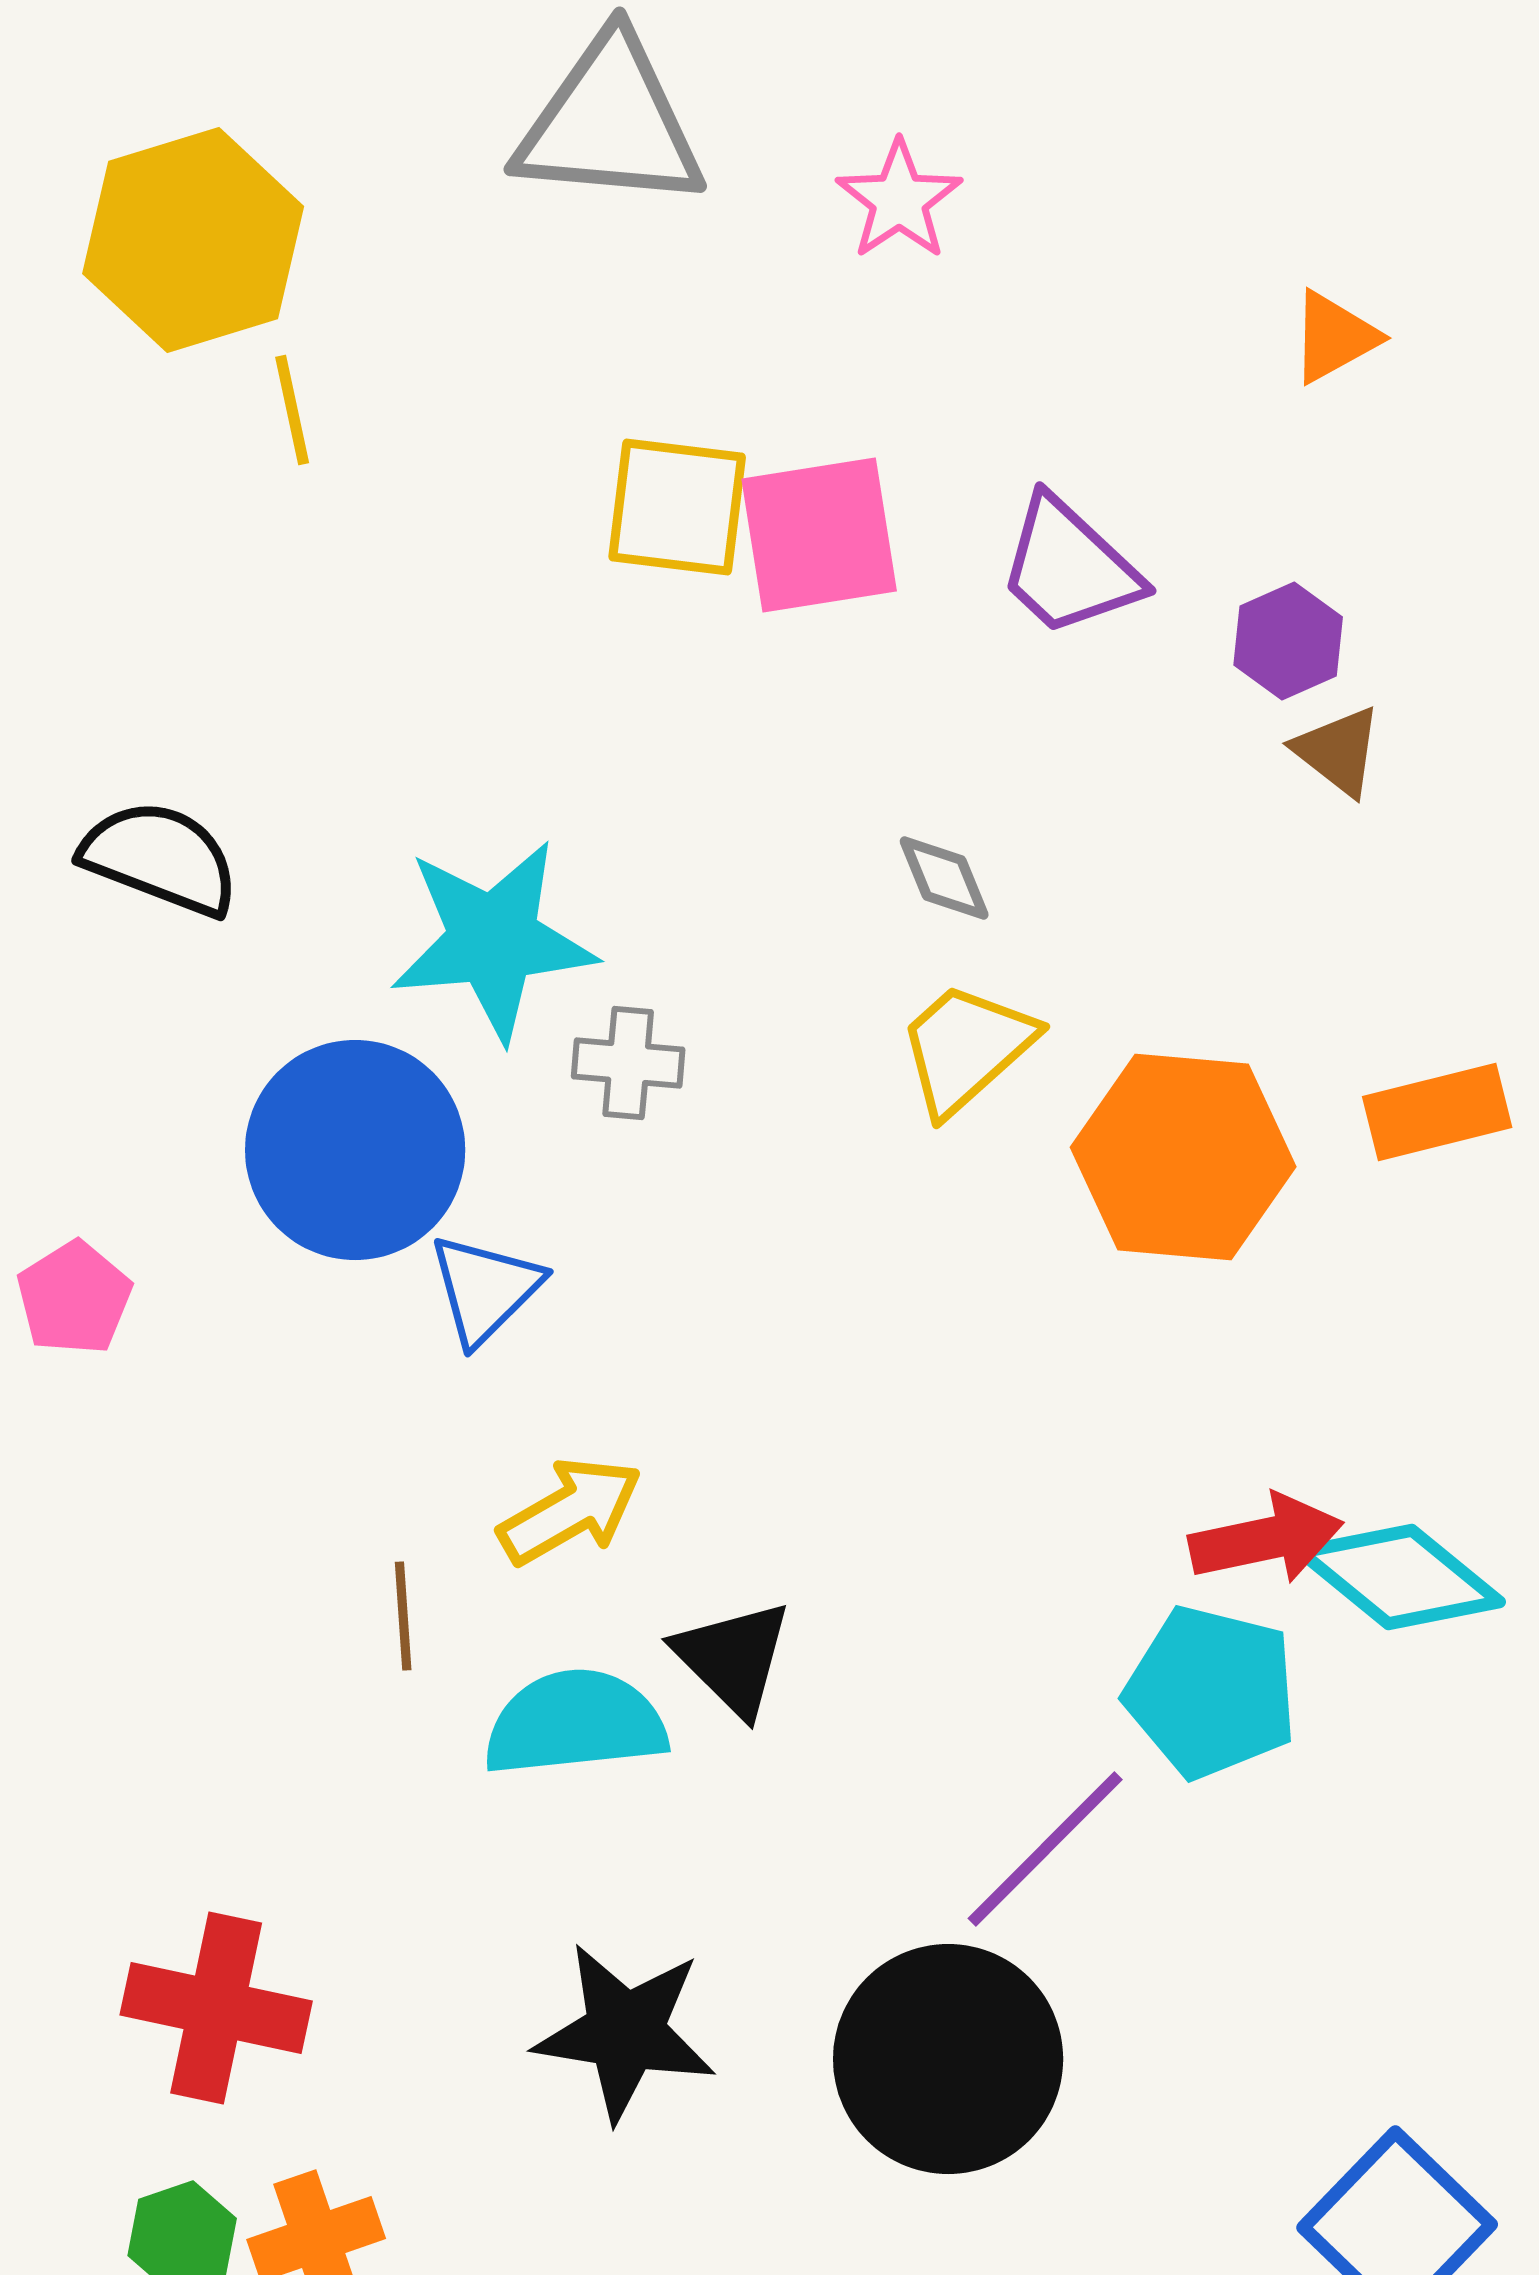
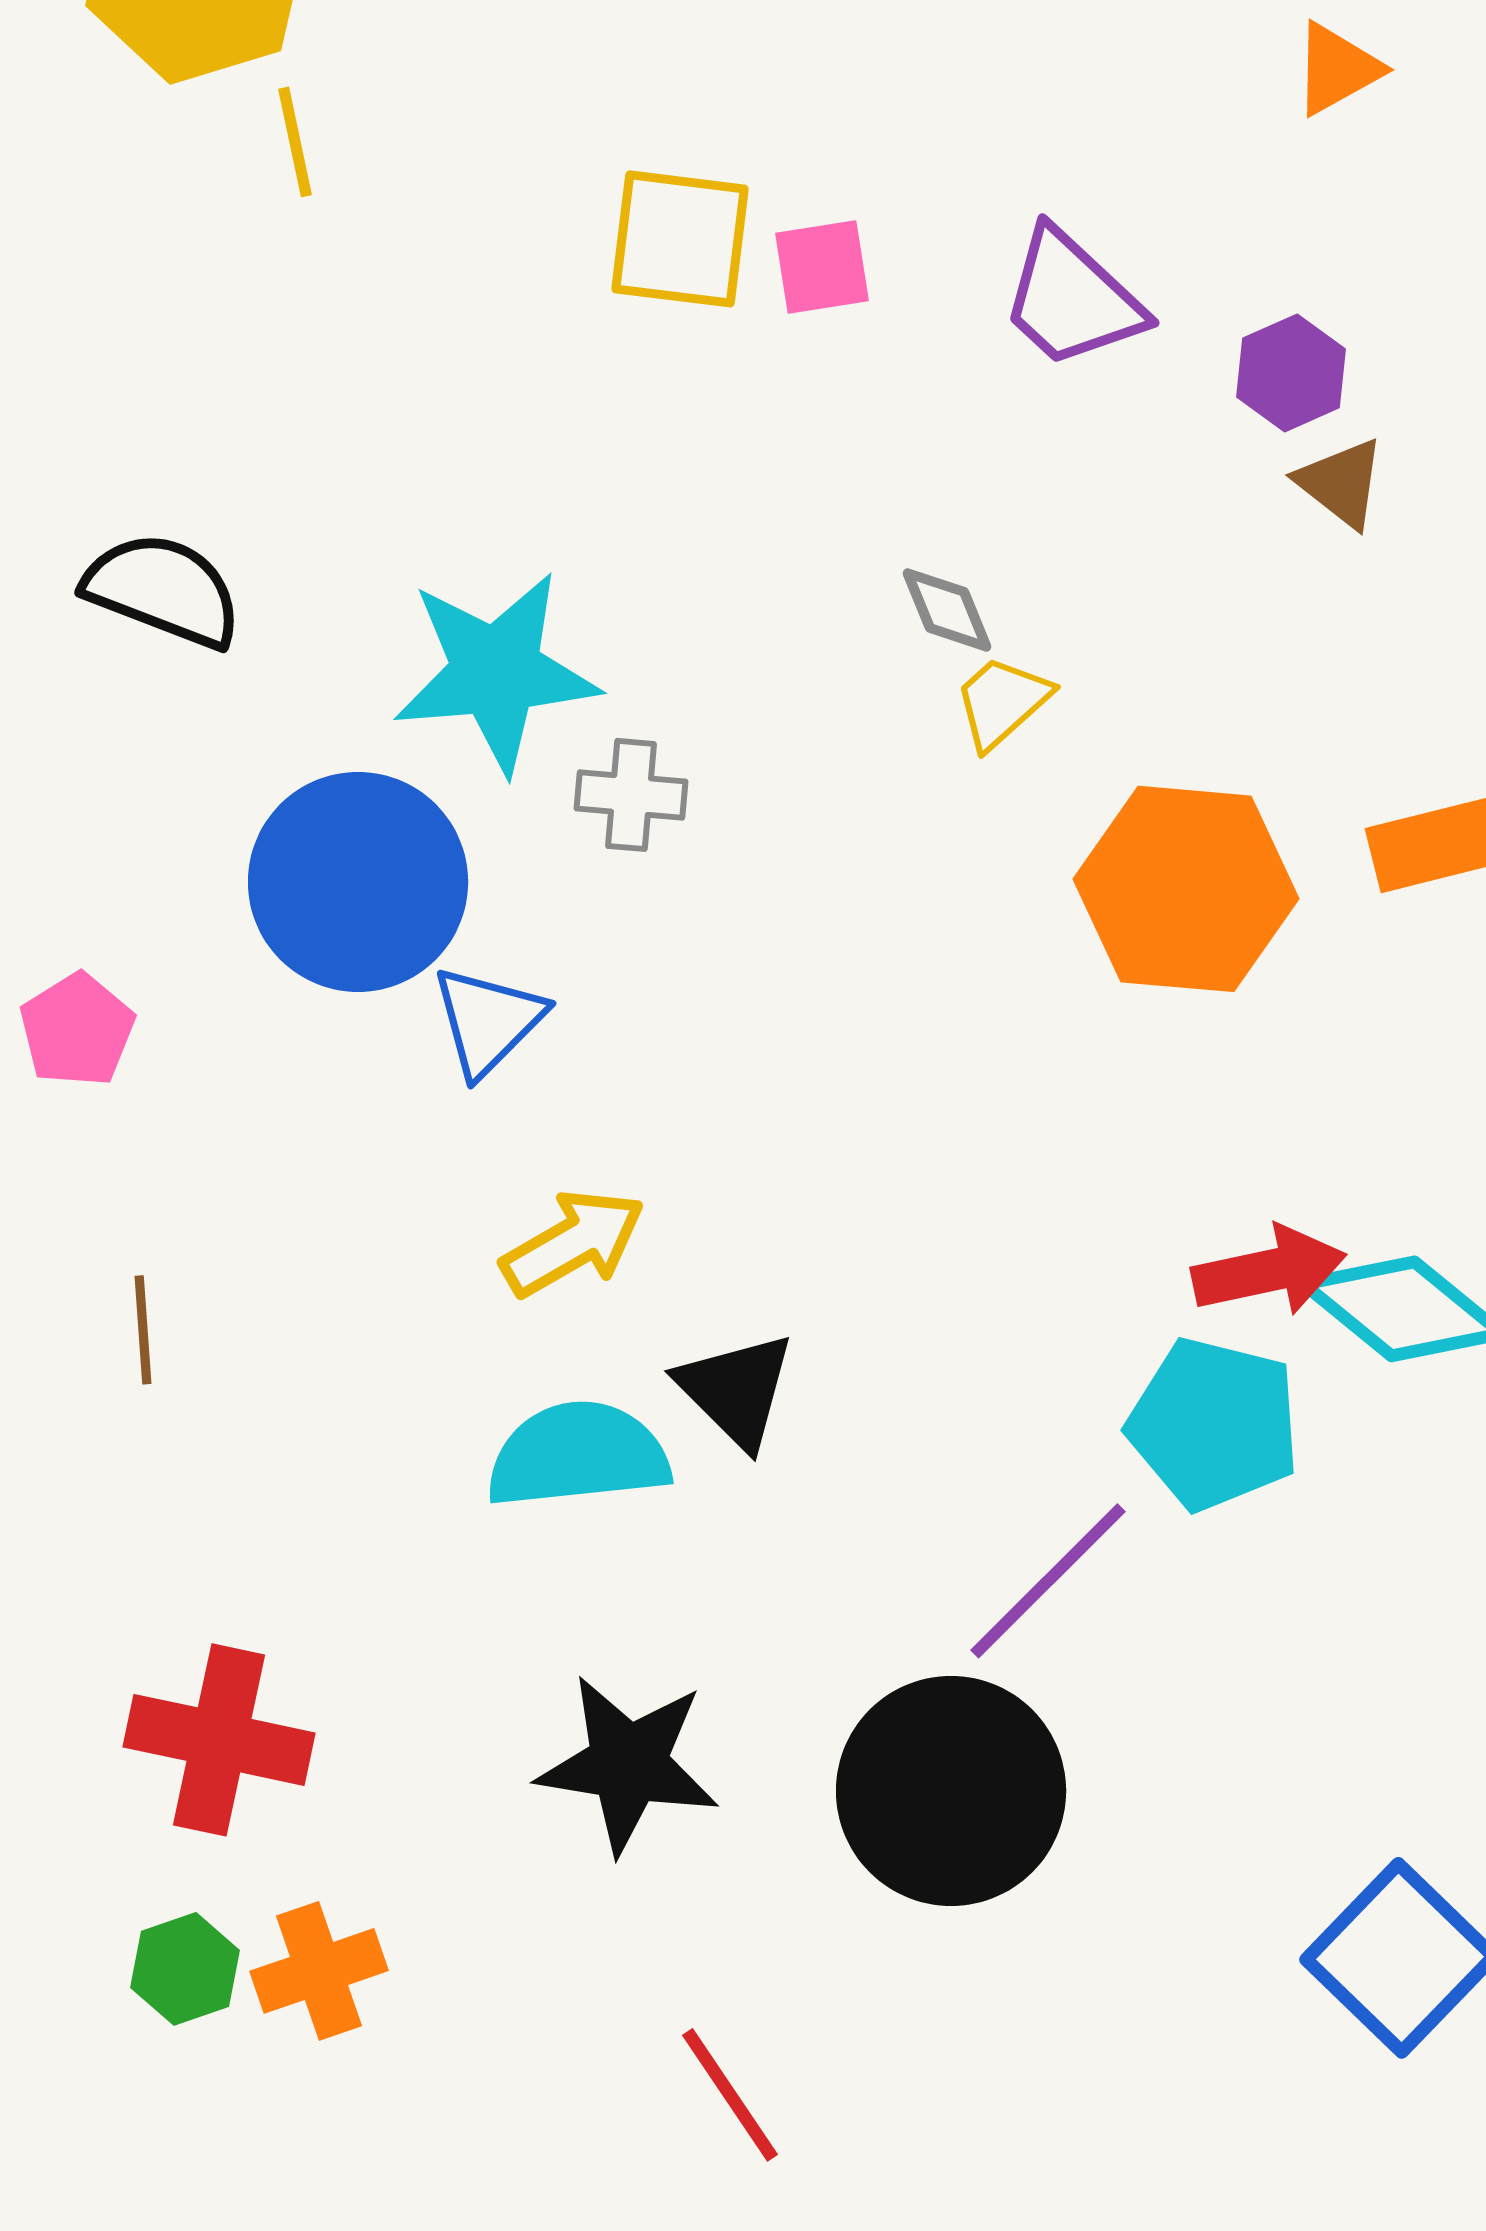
pink square: (819, 535) -> (822, 267), size x0.6
yellow trapezoid: (966, 1048) -> (1002, 702), moved, size x0.7
brown line: (403, 1616) -> (143, 1330), moved

